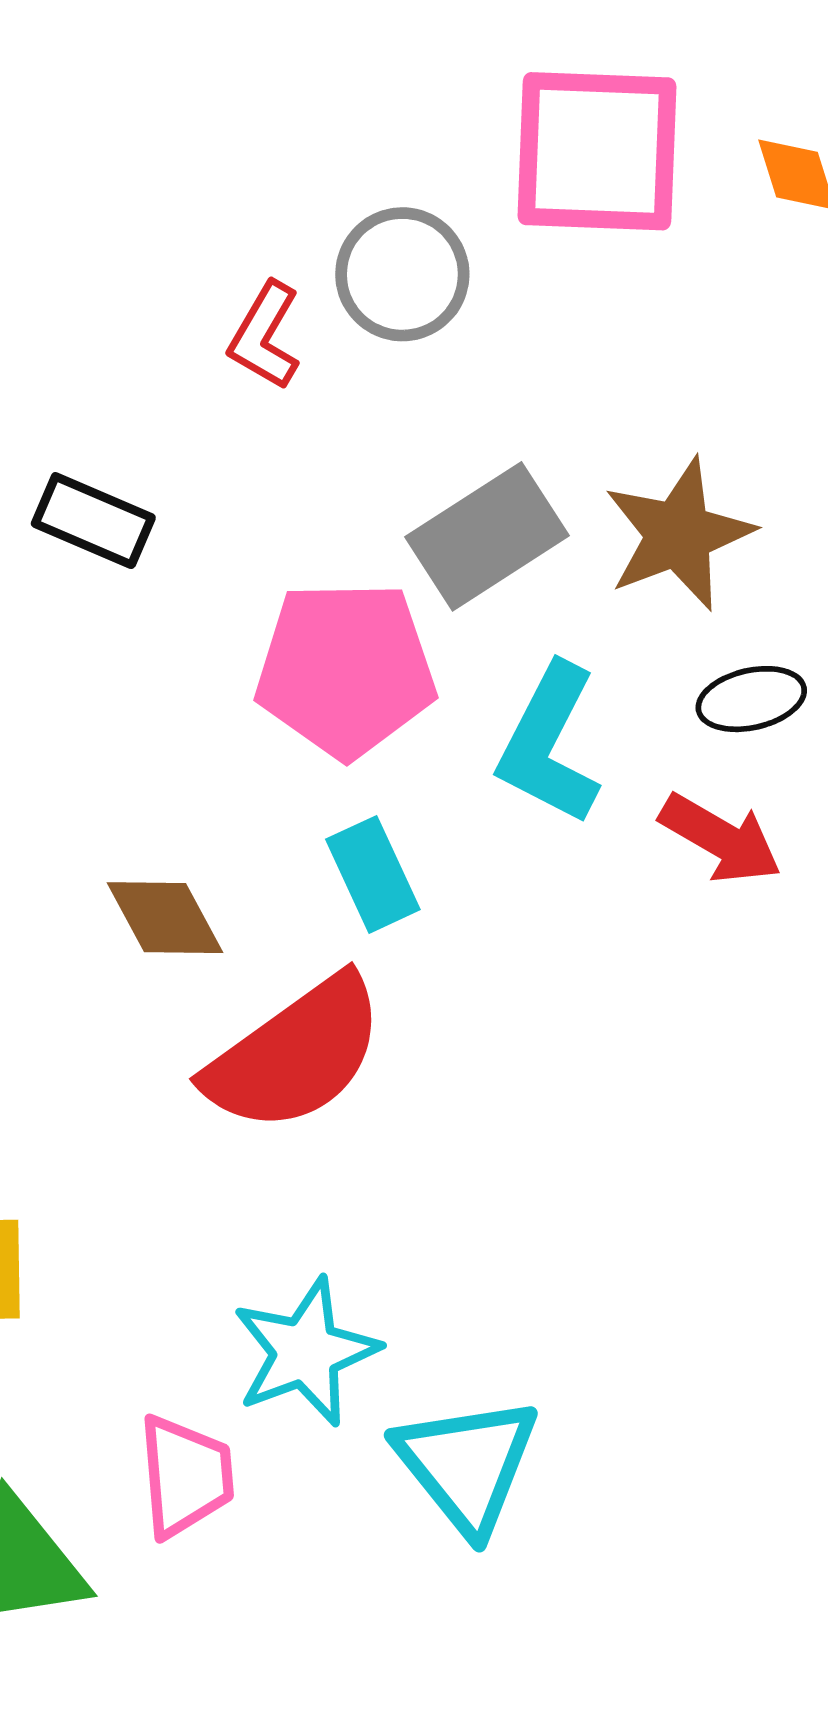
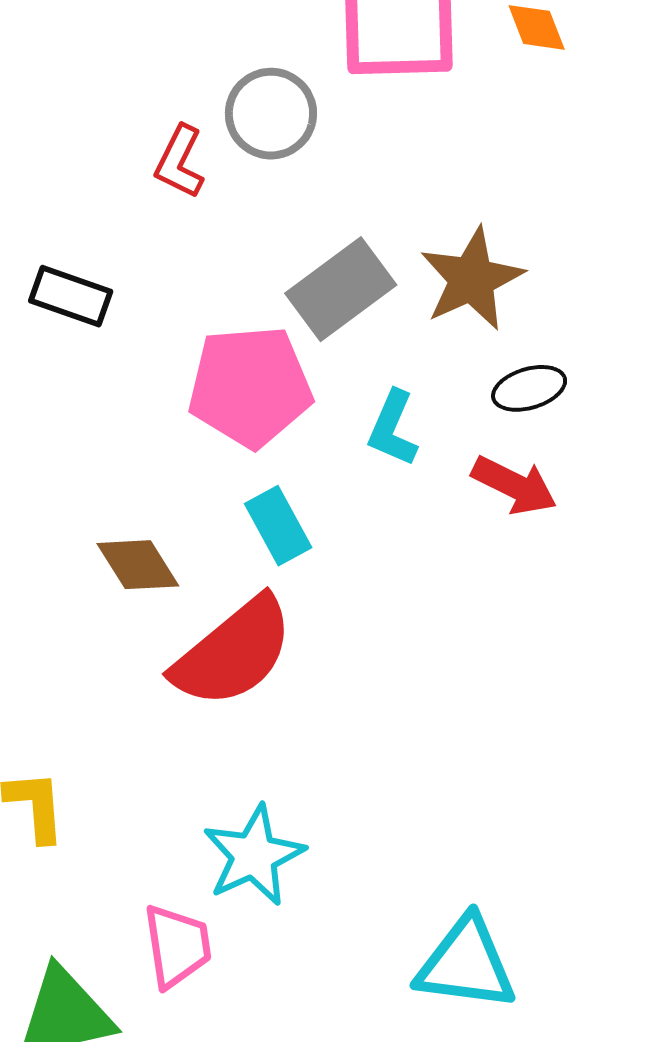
cyan L-shape: (549, 744) -> (393, 428), size x0.7
cyan triangle: (467, 1465) -> (466, 964), moved, turned -40

